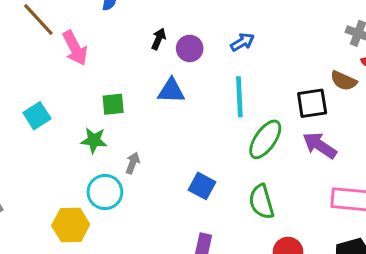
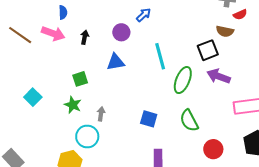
black arrow: (159, 39) -> (85, 37), moved
blue arrow: (242, 42) -> (144, 15), moved
pink arrow: (75, 48) -> (53, 34), moved, turned -30
green star: (94, 140) -> (73, 105), turned 30

